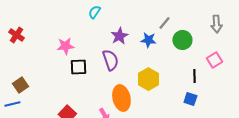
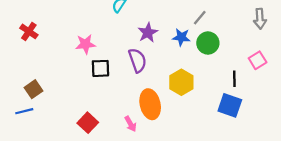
green circle: (182, 40) -> (208, 43), moved
blue square: (190, 99) -> (230, 105), size x1.5

